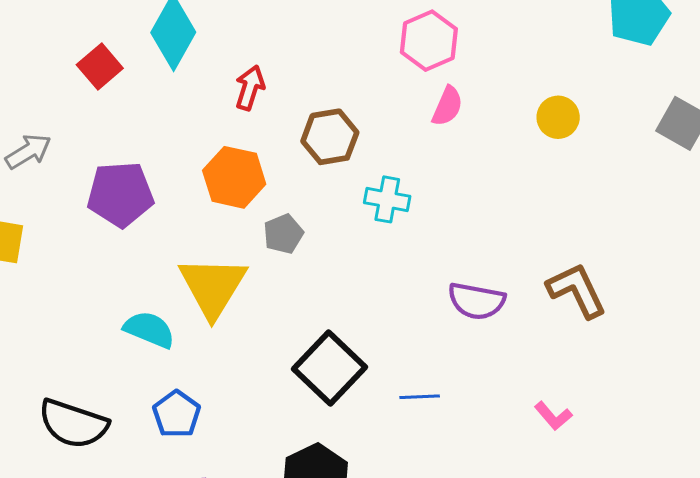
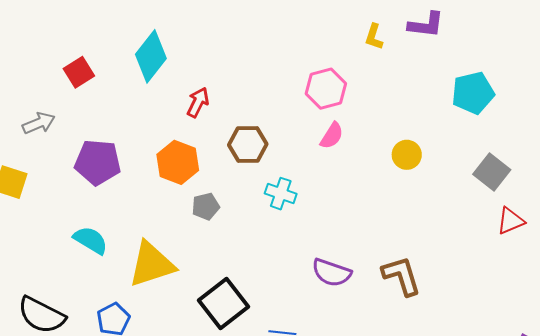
red square: (100, 67) -> (79, 72), moved
yellow triangle: (213, 287) -> (152, 264), moved, turned 32
cyan semicircle: (149, 330) -> (91, 240), moved

